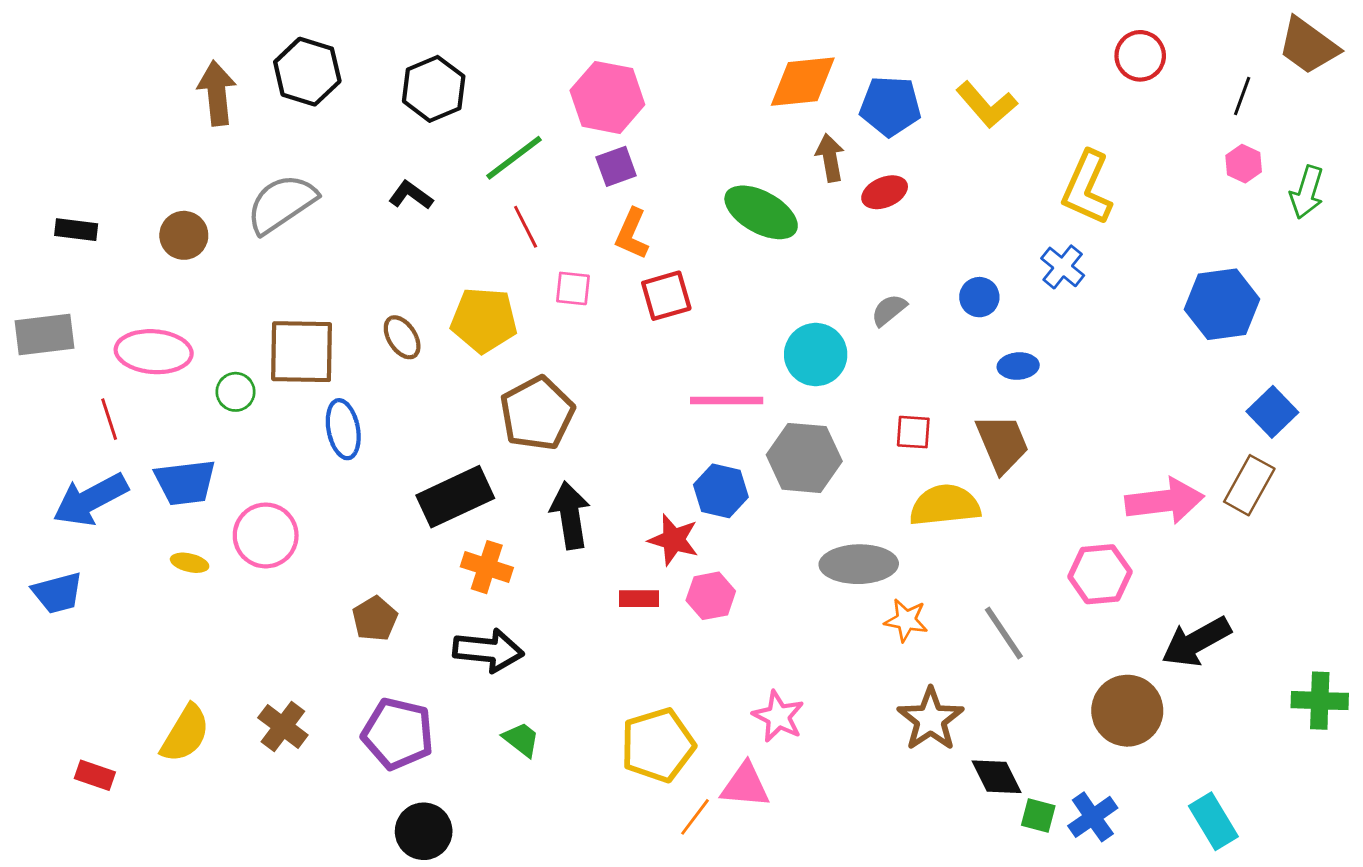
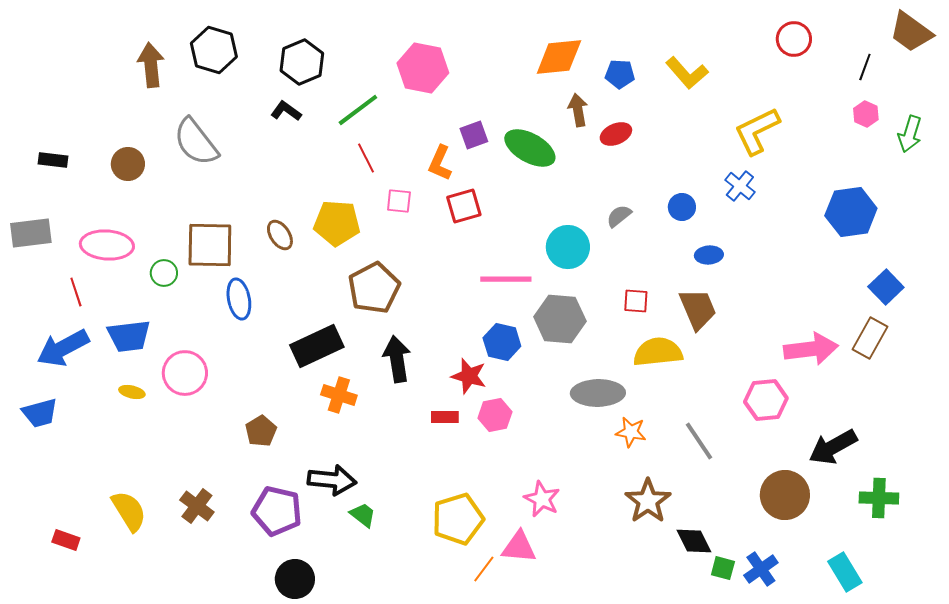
blue pentagon: (890, 106) -> (620, 74), size x0.7
purple square: (616, 166) -> (474, 135), moved
yellow L-shape: (1087, 188) -> (757, 131), turned 40
black L-shape: (411, 195) -> (286, 111), moved
gray semicircle: (281, 204) -> (196, 142), turned -94
black arrow: (488, 650) -> (332, 480), moved
green cross: (1320, 701) -> (879, 498), moved
yellow semicircle: (185, 734) -> (129, 511), turned -63

